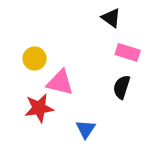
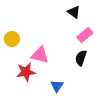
pink rectangle: (128, 52) -> (85, 35), turned -56
yellow circle: (35, 58) -> (12, 39), moved

